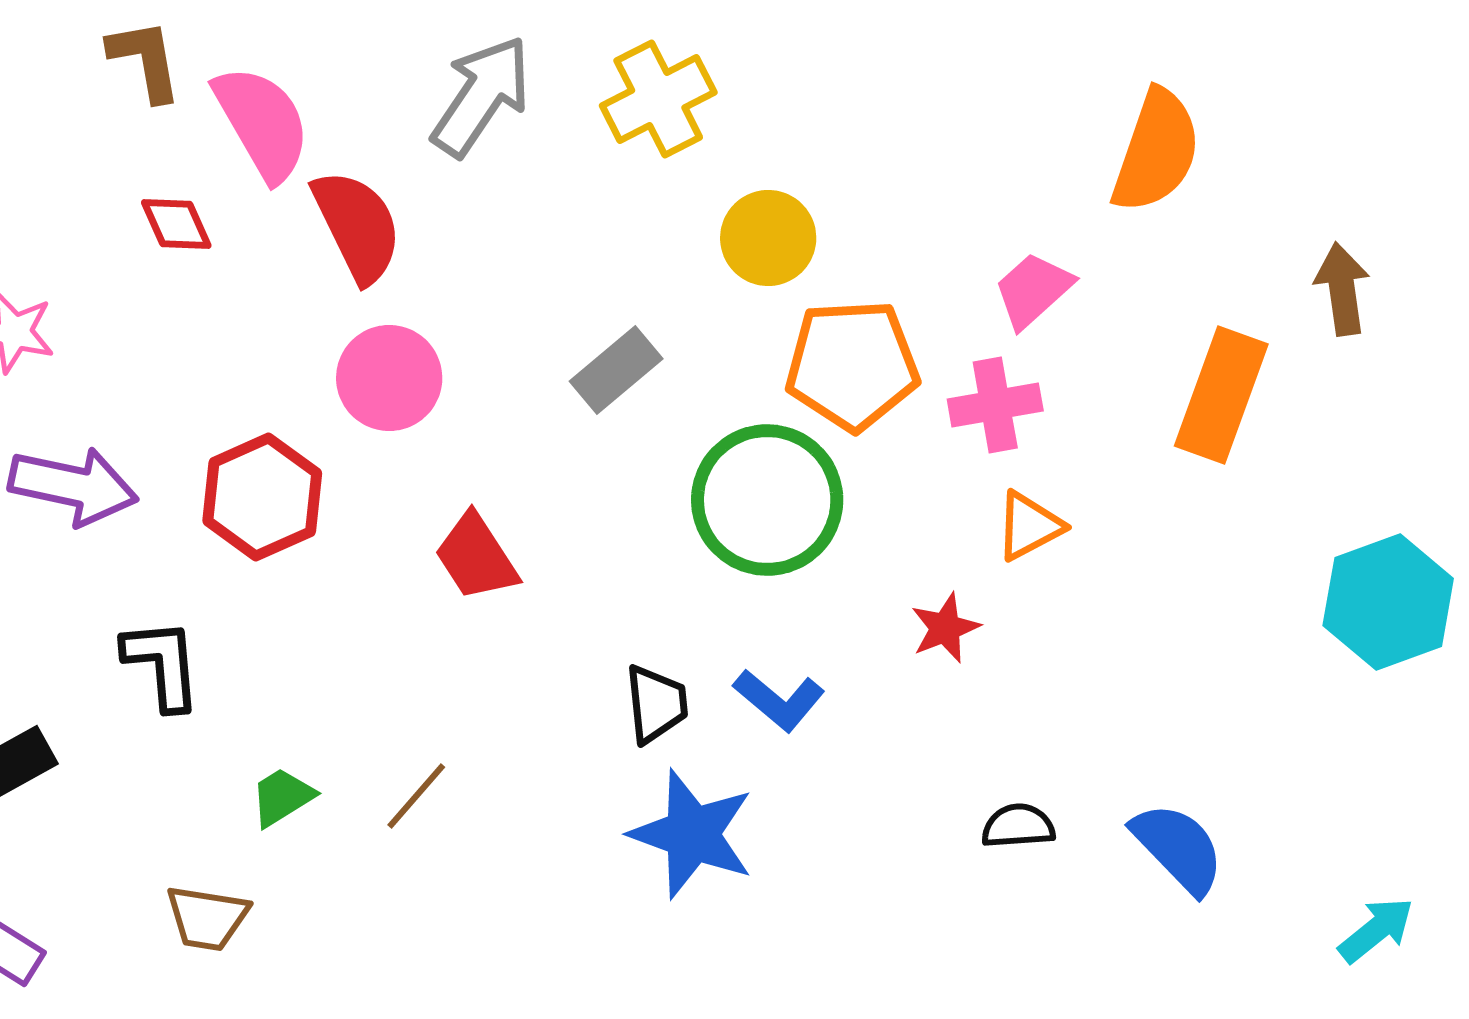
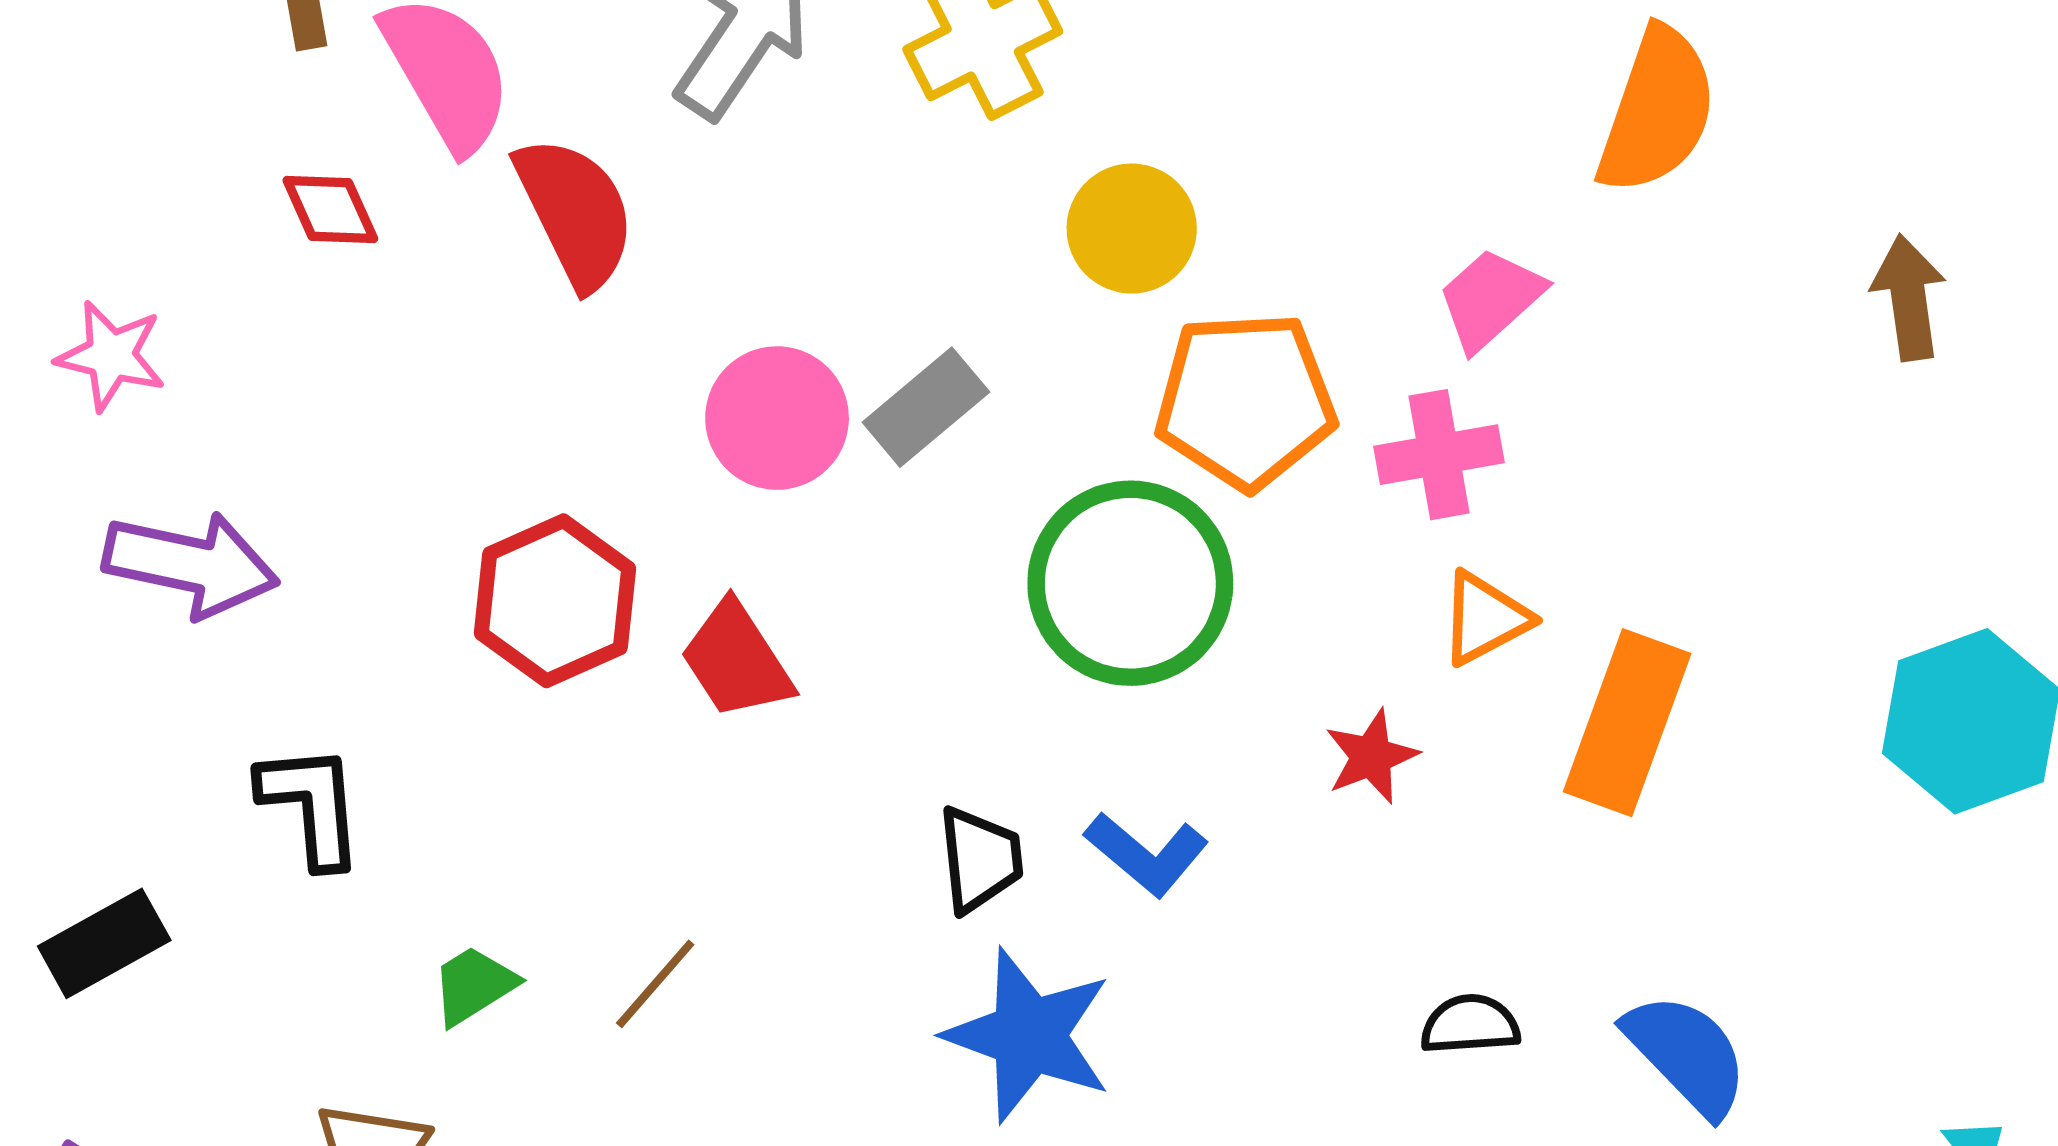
pink circle: (389, 378) -> (777, 418), moved
orange rectangle: (1221, 395) -> (1627, 723), moved
red hexagon: (262, 497) -> (555, 601), moved

